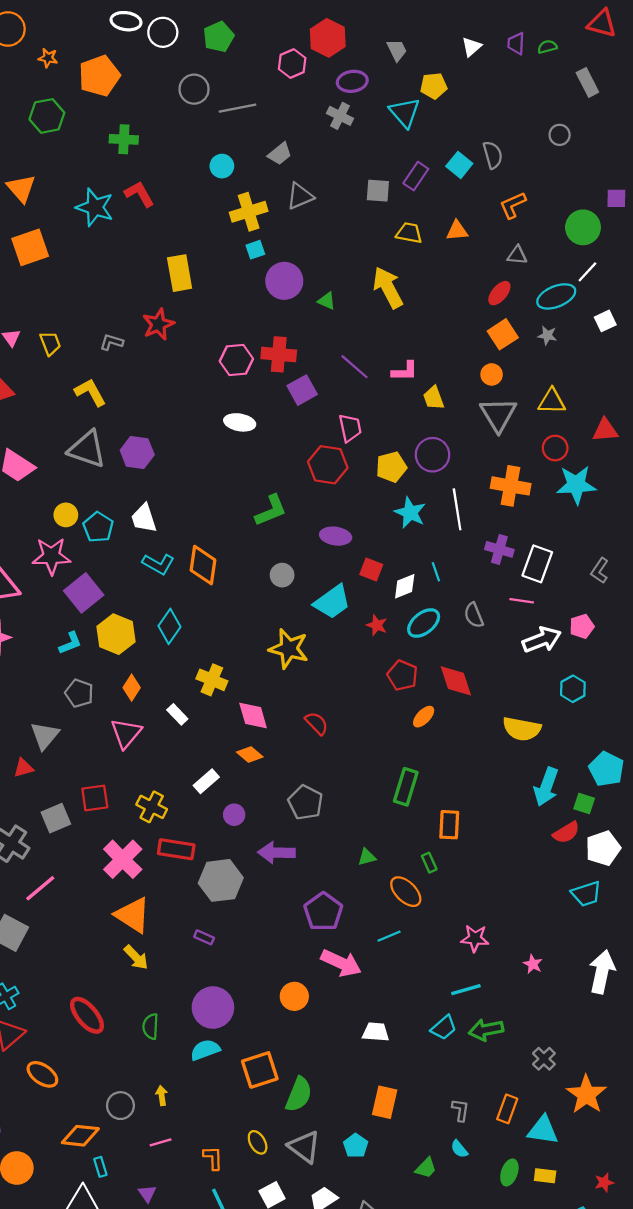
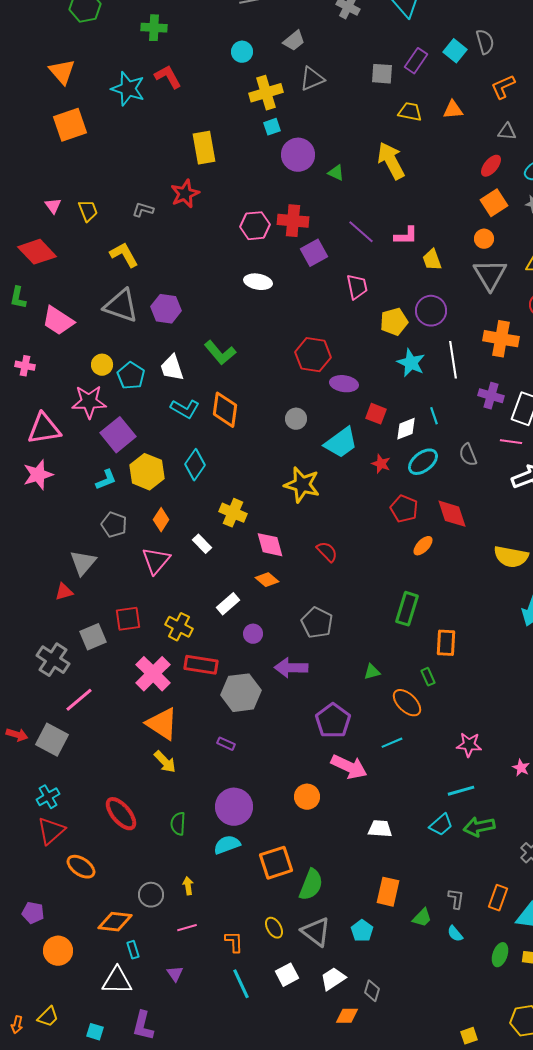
red hexagon: (328, 465) -> (313, 355), moved
green L-shape: (271, 510) -> (220, 353), moved, turned 72
green trapezoid: (426, 1168) -> (422, 918), moved

